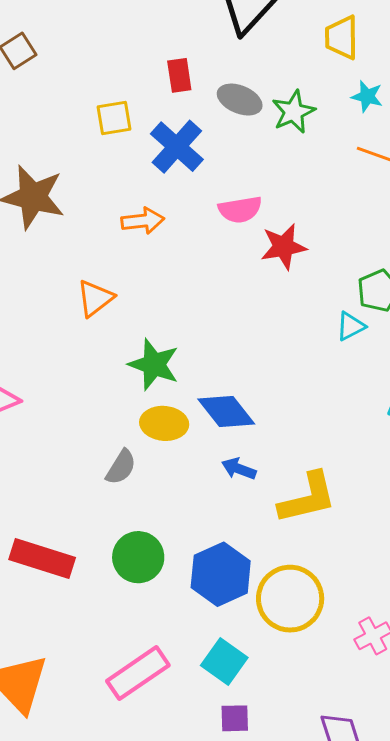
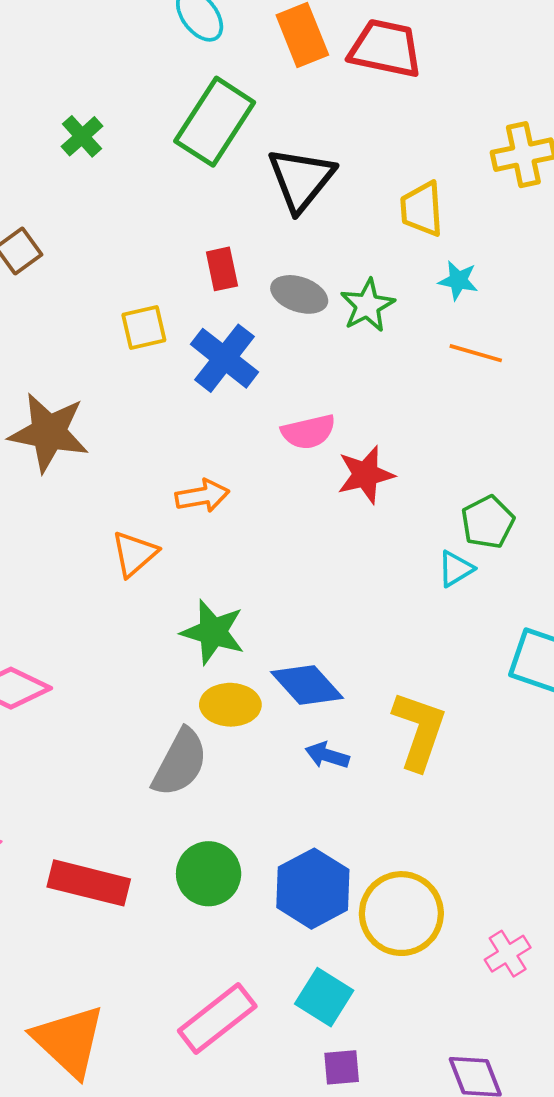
orange arrow: (143, 221) -> (202, 496), moved
gray semicircle: (121, 467) -> (180, 763), size x1.5
yellow L-shape: (308, 498) -> (419, 730), moved, turned -54

